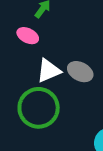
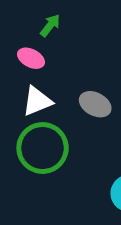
white triangle: (49, 71) -> (37, 101), moved

